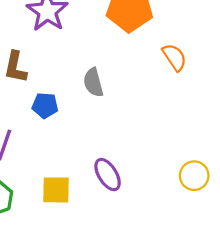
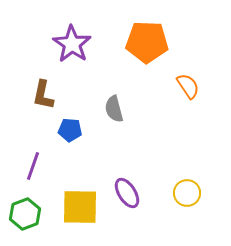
yellow circle: (194, 176) -> (187, 193), moved
yellow square: (56, 190) -> (80, 207), size x1.4

